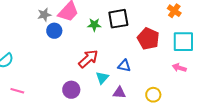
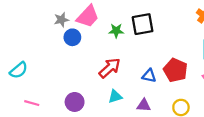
red pentagon: (148, 39) -> (175, 70), moved
cyan triangle: (102, 78) -> (115, 96), moved, turned 32
purple circle: (71, 90) -> (75, 102), moved

